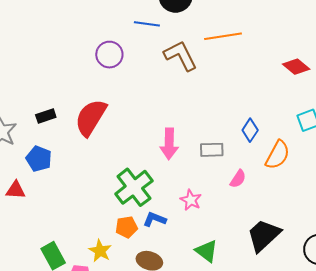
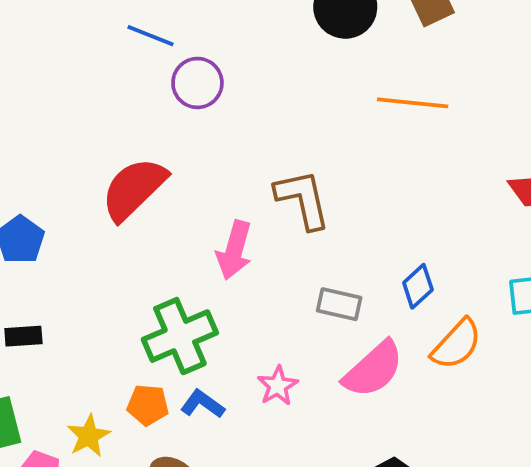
blue line: (147, 24) -> (150, 36), moved
brown L-shape: (181, 56) -> (303, 199), moved
black rectangle: (46, 116) -> (23, 336), moved
pink arrow: (169, 144) -> (234, 250), moved
pink semicircle: (238, 179) -> (373, 369), size x1.8

